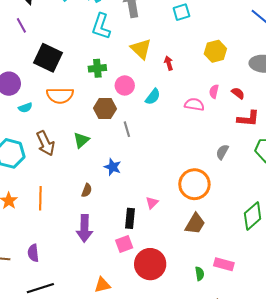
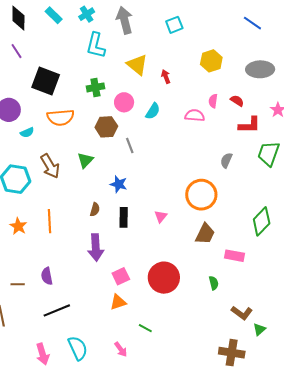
black rectangle: (130, 218) -> (124, 217), moved
pink square: (124, 244) -> (121, 276), moved
pink rectangle: (224, 264) -> (235, 256), moved

